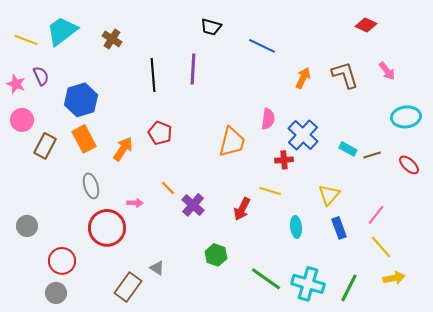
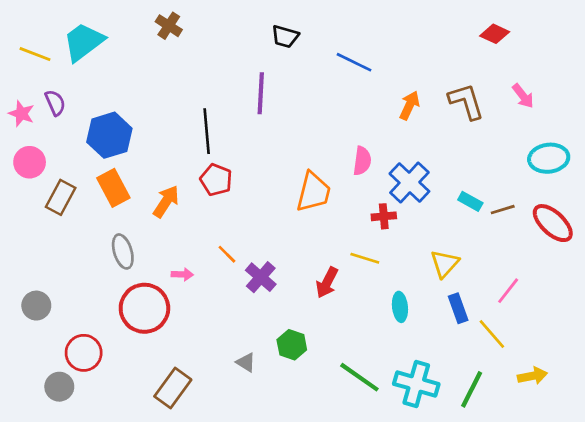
brown cross: (112, 39) -> (169, 26), moved
black line: (153, 75) -> (207, 131), moved
red ellipse: (409, 165) -> (553, 223), size x1.5
yellow line: (381, 247) -> (492, 334), moved
gray triangle: (157, 268) -> (246, 362), moved
gray circle: (56, 293) -> (59, 387), moved

